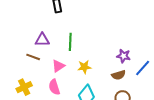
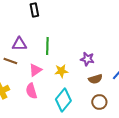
purple star: (124, 56) -> (87, 59), moved

